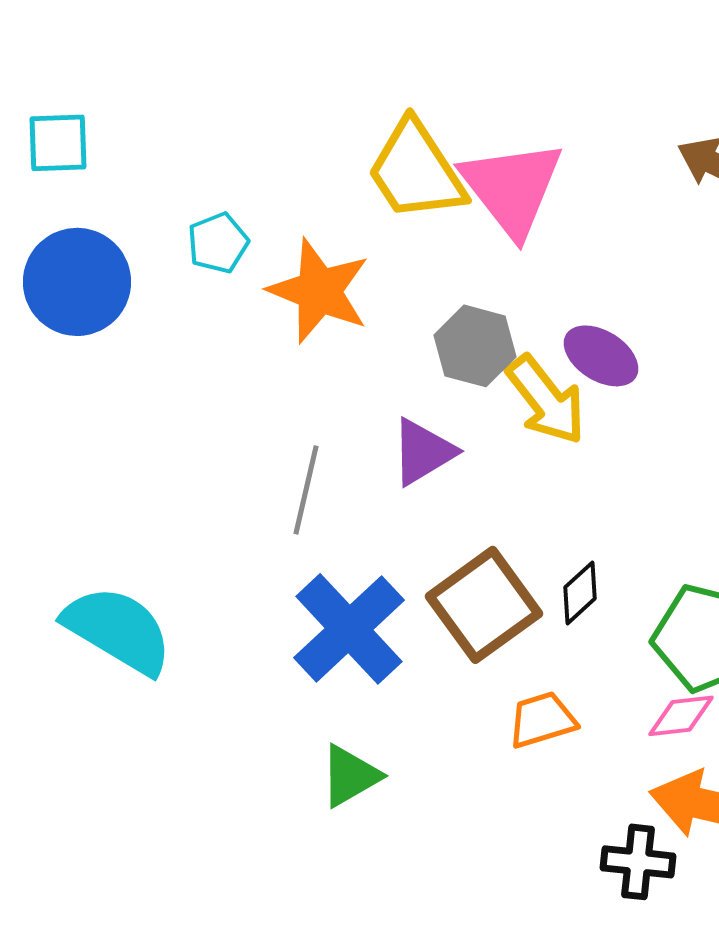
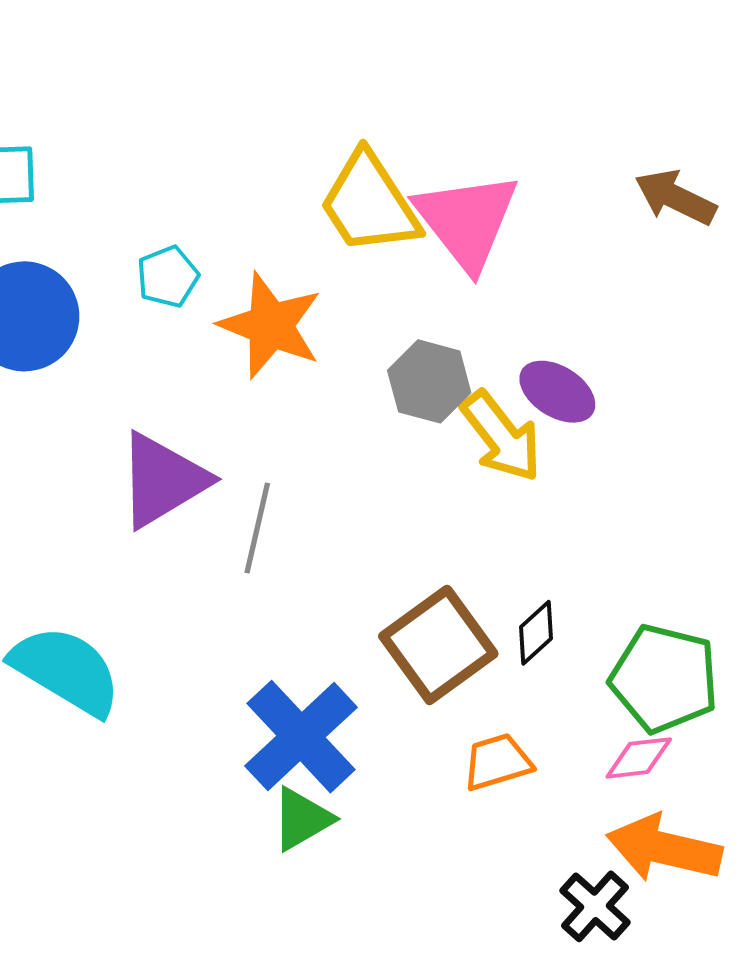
purple triangle: (423, 452) -> (163, 480), moved, size x1.4
blue cross: (349, 629) -> (301, 737), moved
black cross: (638, 862) -> (595, 906), turned 36

